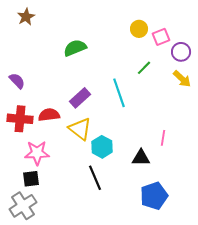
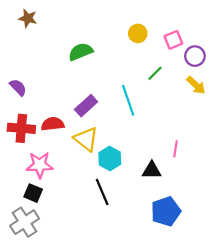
brown star: (26, 17) -> (28, 18), turned -30
yellow circle: (139, 29) -> (138, 33), moved
black square: (31, 179) -> (33, 193), turned 30

